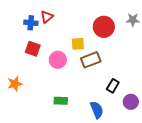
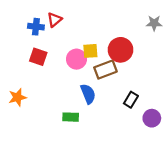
red circle: (104, 27) -> (121, 50), moved
pink circle: (58, 60) -> (76, 59), moved
blue semicircle: (97, 110) -> (88, 94), moved

